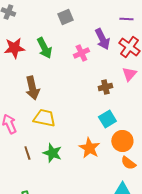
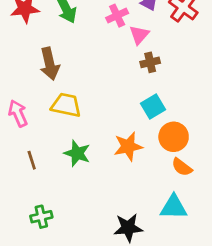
pink triangle: (129, 74) -> (139, 35), moved
orange star: (89, 148) -> (128, 146), turned 30
brown line: (27, 153) -> (32, 160), moved

